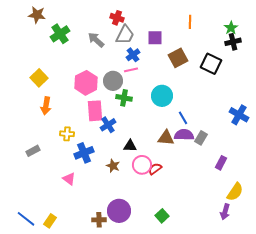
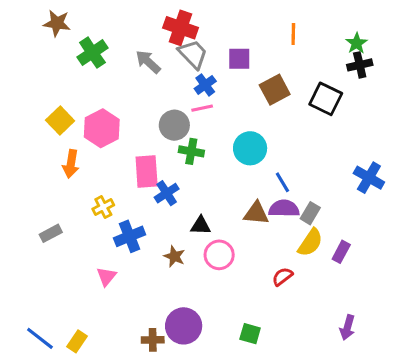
red cross: (117, 18) -> (181, 28), size x1.5
gray trapezoid: (125, 35) -> (193, 54), turned -70
pink hexagon: (86, 83) -> (102, 128), moved
yellow cross: (67, 134) -> (103, 207), turned -32
red semicircle: (155, 169) -> (282, 277), moved
pink triangle: (69, 179) -> (106, 277), turned 32
yellow semicircle: (235, 192) -> (310, 243), moved
green square: (162, 216) -> (250, 334), turned -32

